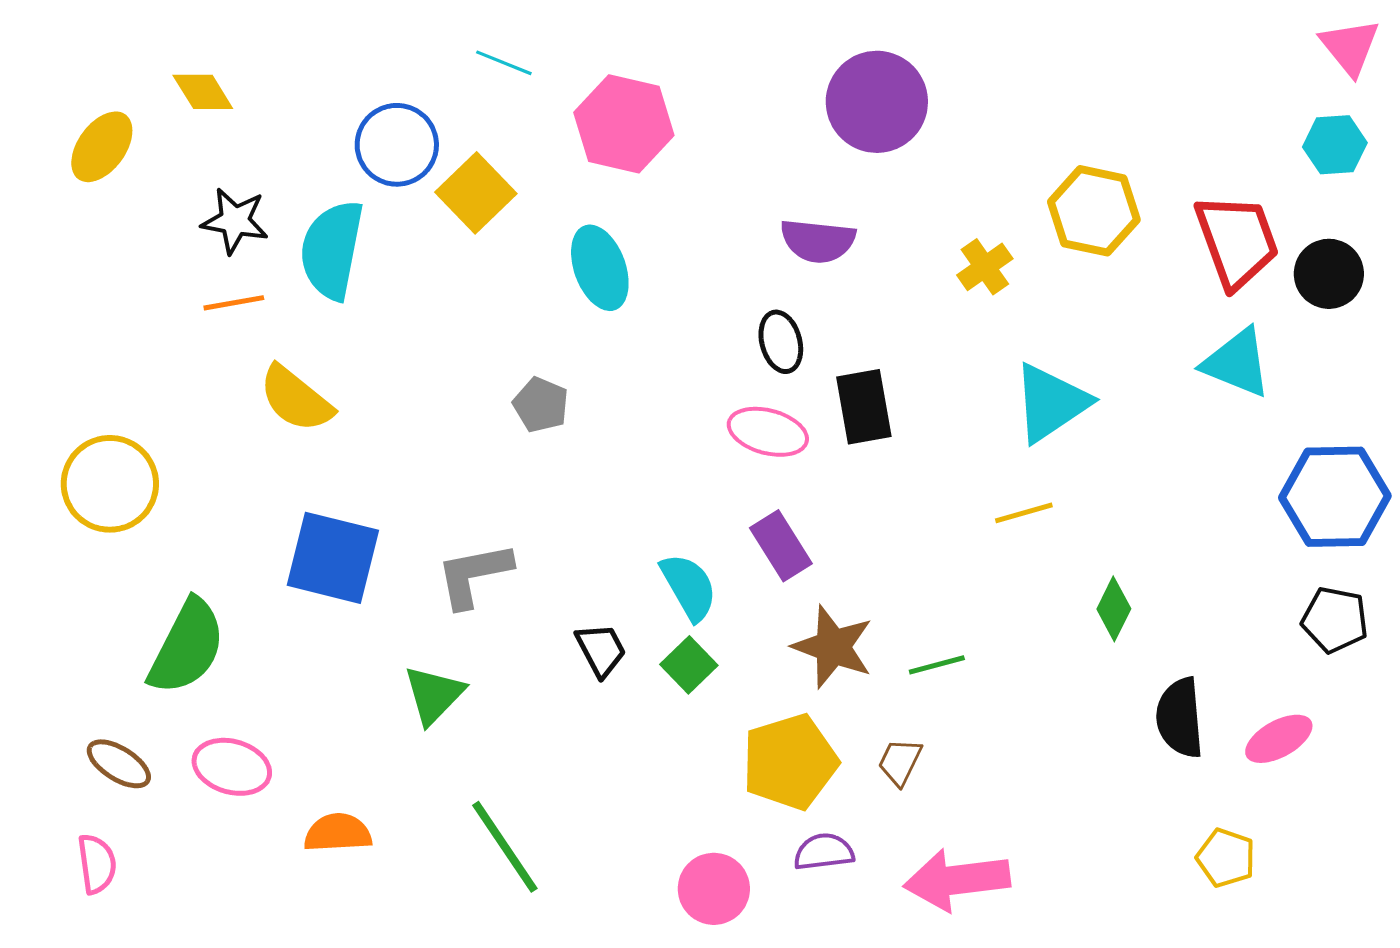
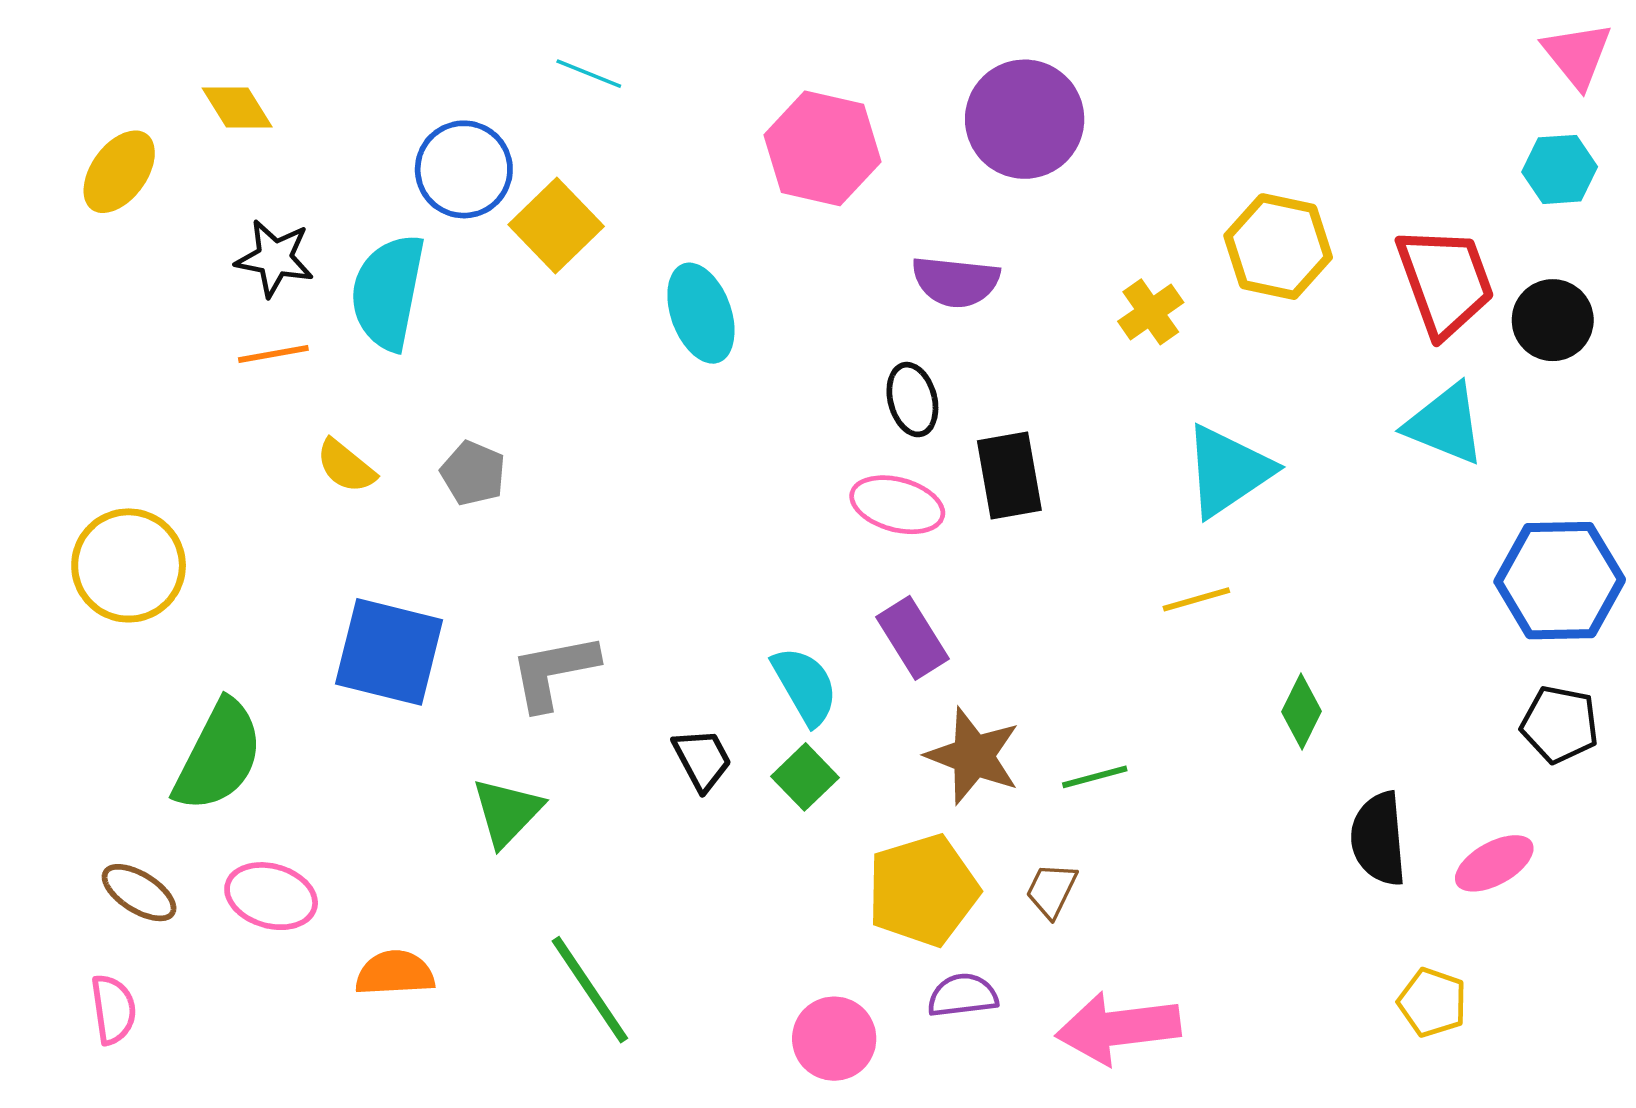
pink hexagon: (624, 124) -> (822, 148), moved
yellow semicircle: (296, 399) -> (346, 466), size x0.7
gray pentagon: (541, 405) -> (473, 473), moved

